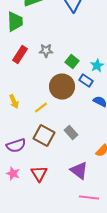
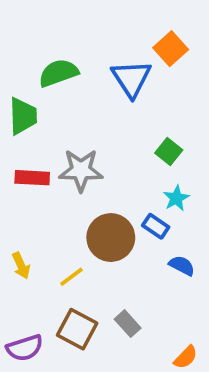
gray star: (46, 51) -> (81, 170), size x1.6
red rectangle: (20, 55) -> (32, 178), turned 60
green square: (72, 62) -> (169, 151), moved

